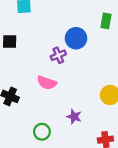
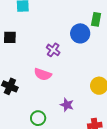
blue circle: (76, 38) -> (80, 33), moved
purple cross: (58, 55) -> (53, 50), turned -32

